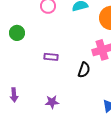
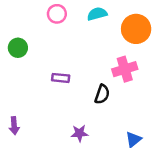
purple star: (52, 102) -> (80, 133), moved

